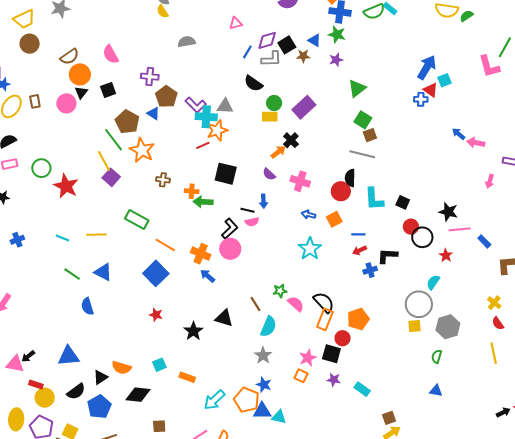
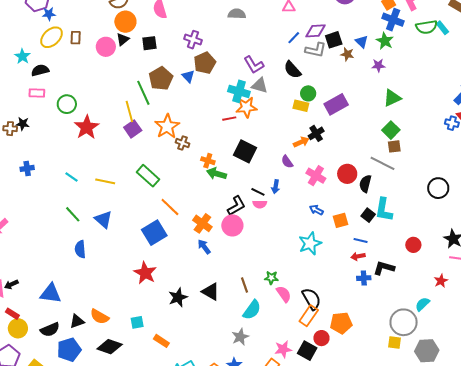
purple L-shape: (196, 105) -> (254, 65), moved
orange star: (142, 150) -> (167, 126), moved
red circle: (341, 191) -> (347, 174), moved
black square: (403, 202) -> (368, 215), moved
black circle: (422, 237) -> (438, 188), moved
red star: (156, 315) -> (145, 273), size x1.6

